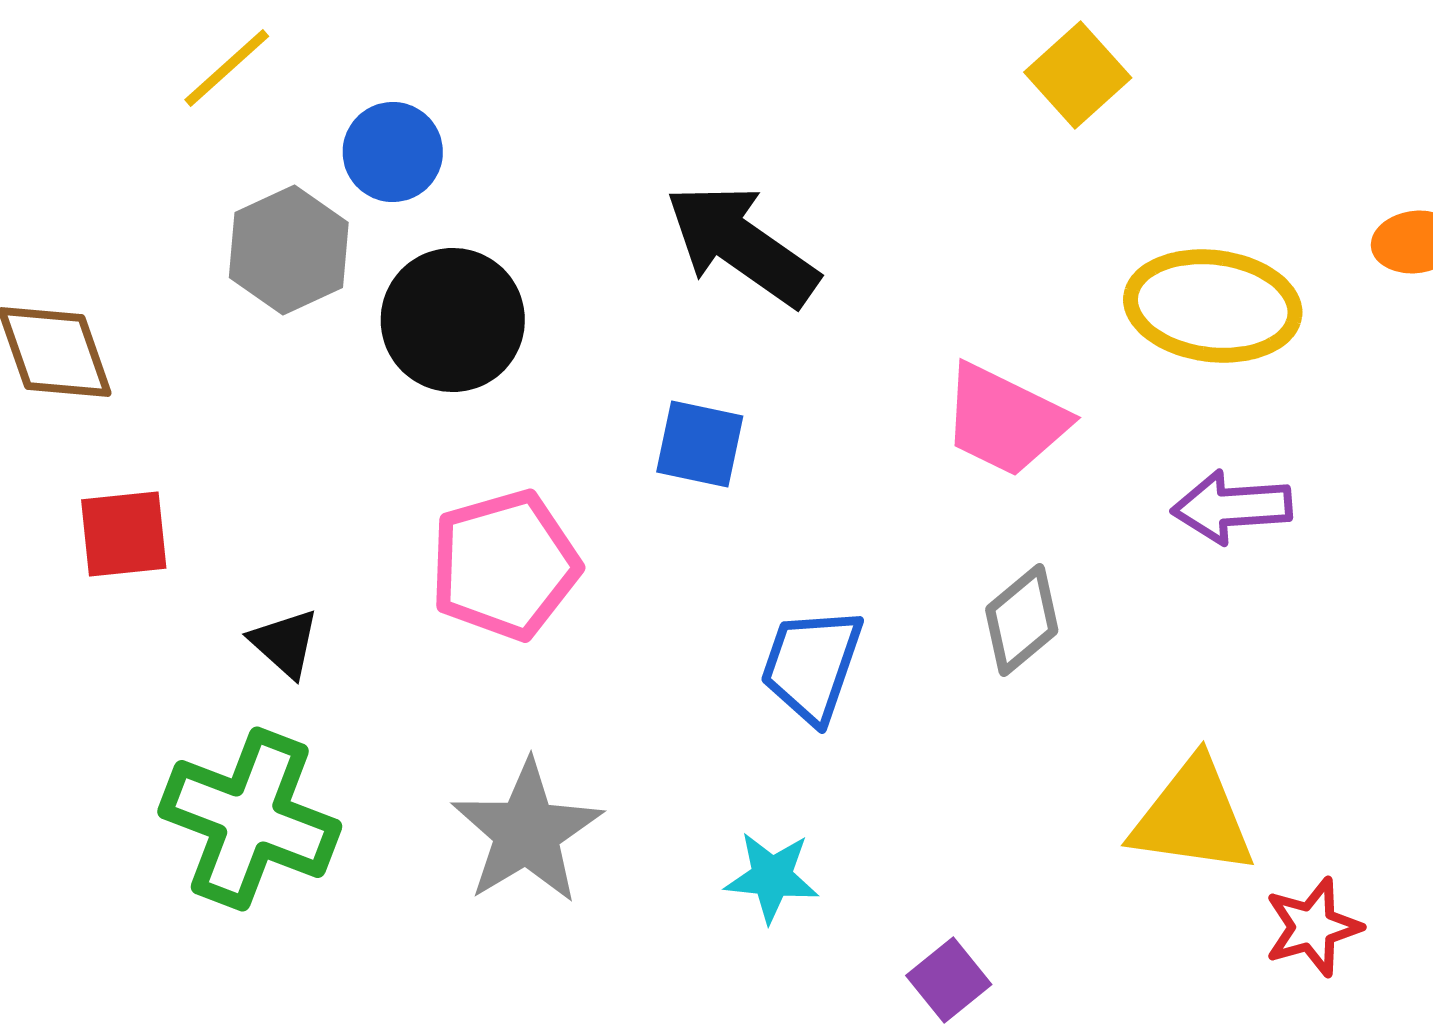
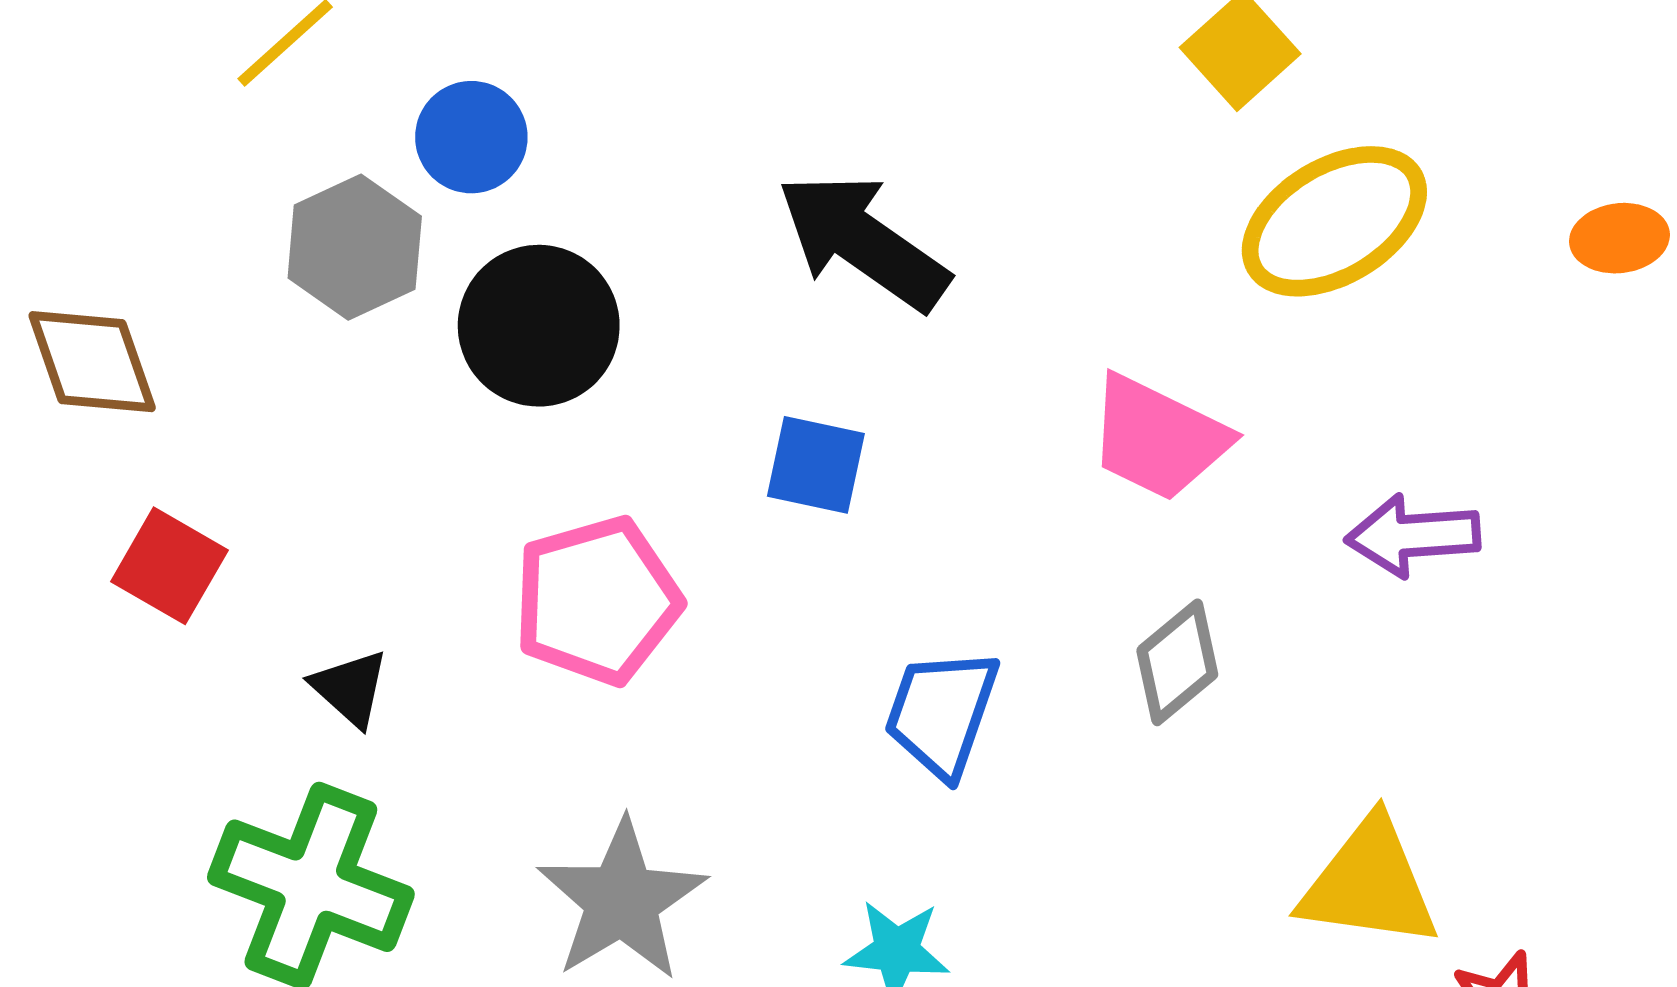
yellow ellipse: (1213, 306) -> (1334, 221), moved, turned -38
red square: (124, 534) -> (169, 566), turned 36

